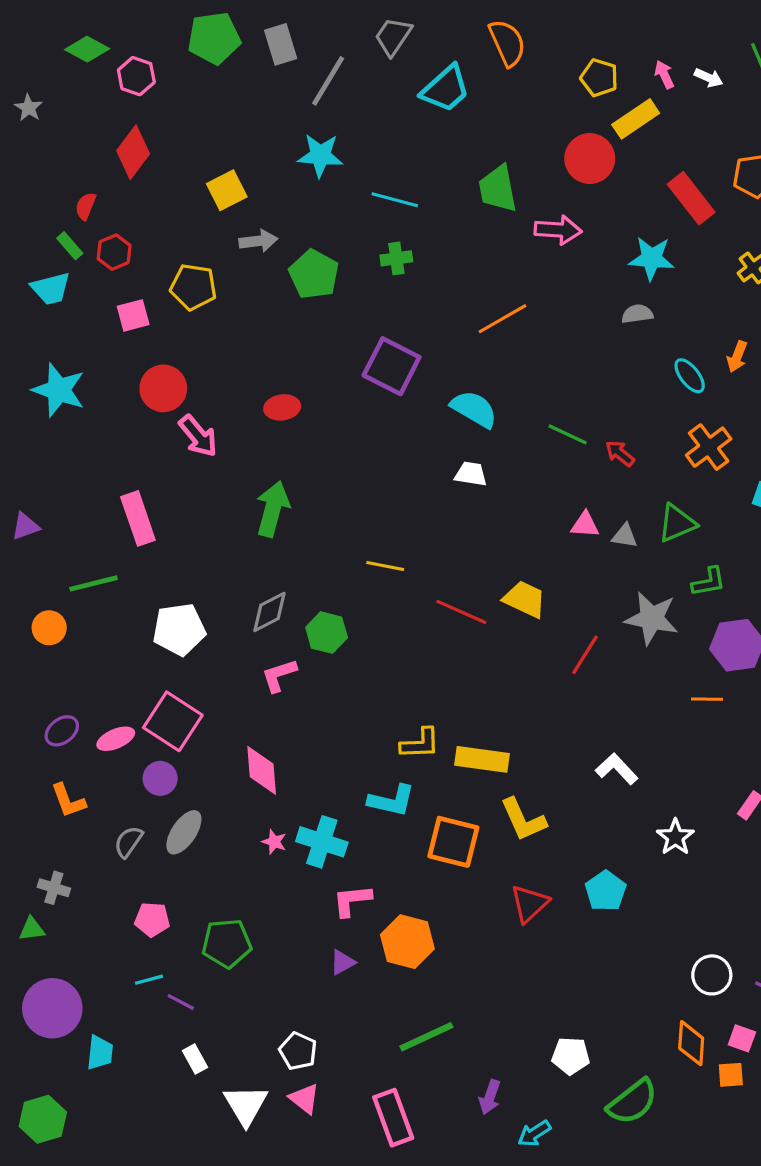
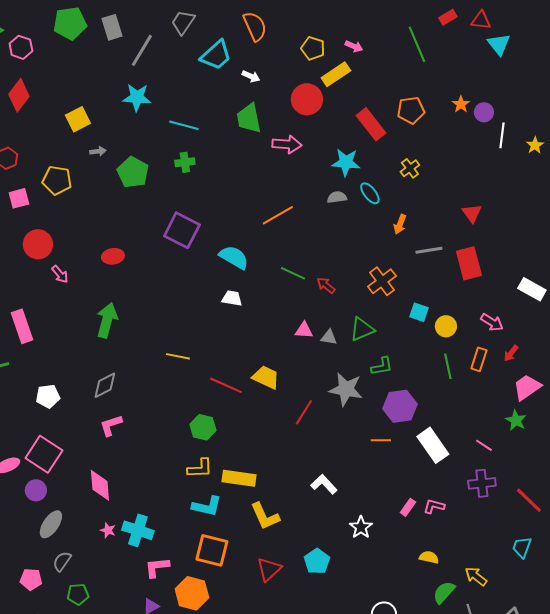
pink arrow: (664, 75) -> (354, 46), turned 138
white arrow: (709, 78) -> (251, 76), moved
gray arrow: (258, 241) -> (98, 151), size x0.7
orange line: (503, 319) -> (278, 215), moved
cyan ellipse: (690, 376) -> (370, 193), moved
pink arrow: (198, 436) -> (60, 274), size x0.7
white pentagon: (179, 629) -> (48, 396), size x0.7
green hexagon: (327, 633) -> (203, 427), moved
cyan L-shape: (392, 801) -> (207, 506), moved
gray semicircle: (128, 842) -> (62, 561), moved
orange square: (453, 842) -> (212, 550), moved
green pentagon: (227, 943) -> (78, 594), size x0.7

